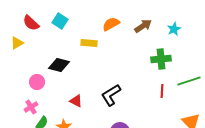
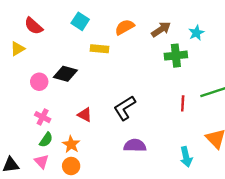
cyan square: (60, 21) -> (80, 21), moved
green cross: (161, 59) -> (176, 56), moved
pink circle: (37, 82) -> (39, 82), moved
pink cross: (31, 107) -> (43, 117), moved, turned -32

